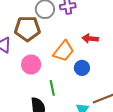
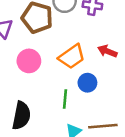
green line: (52, 88) -> (65, 99), moved

